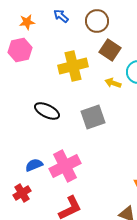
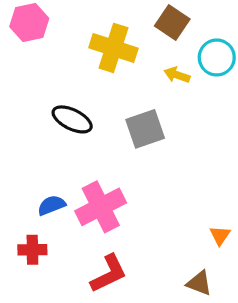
yellow cross: (73, 66) -> (113, 48), turned 32
red cross: (22, 193) -> (32, 250), turned 30

